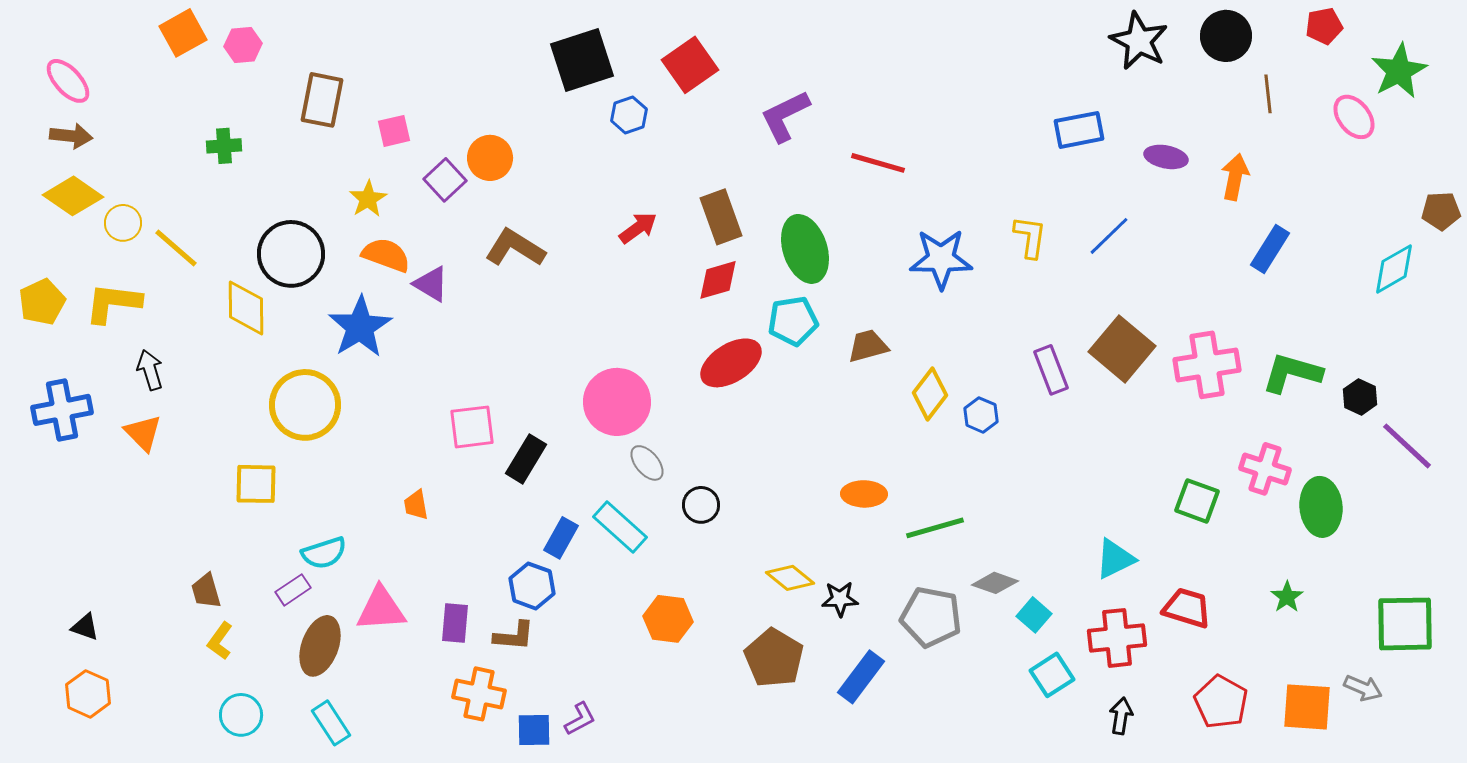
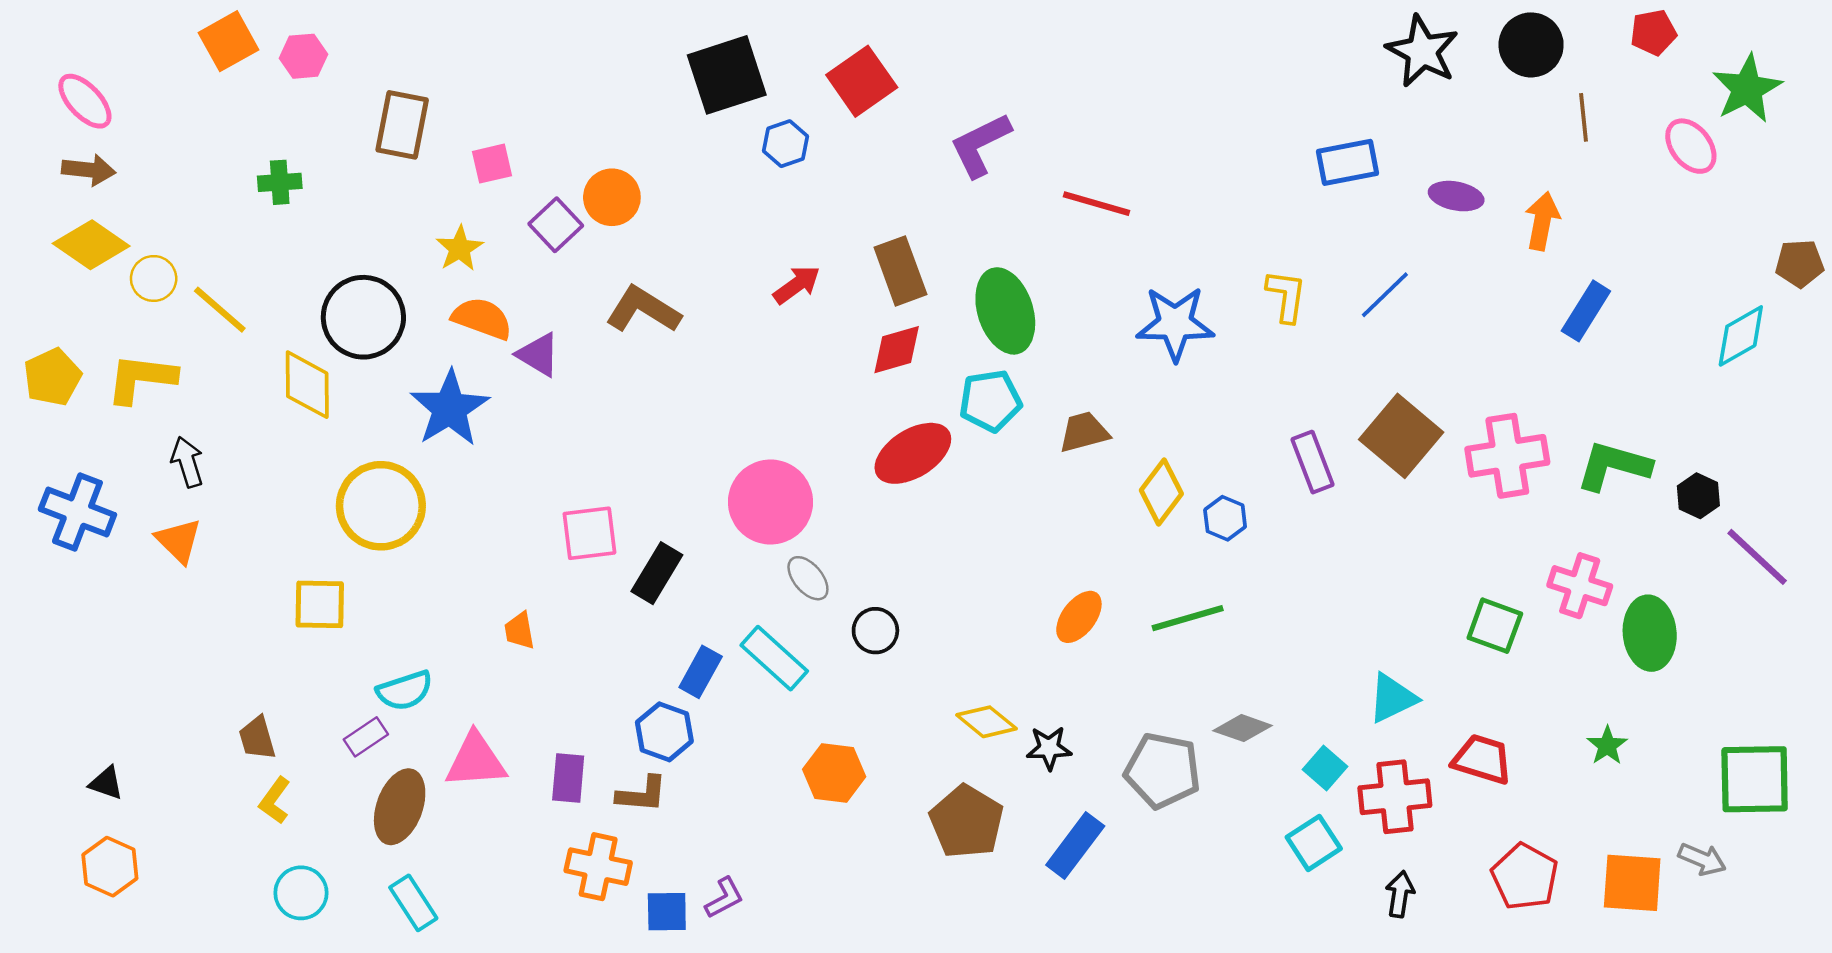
blue cross: (62, 410) -> (77, 512), turned 32
orange ellipse: (864, 494) -> (1079, 617), turned -54
green line: (935, 528) -> (1188, 618), moved
cyan square: (1034, 615) -> (1325, 768), moved

